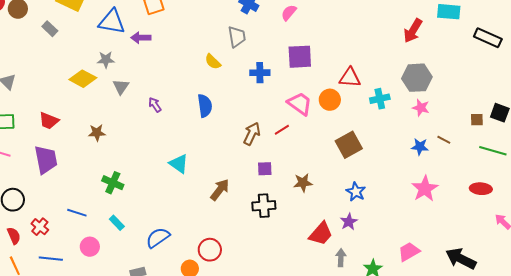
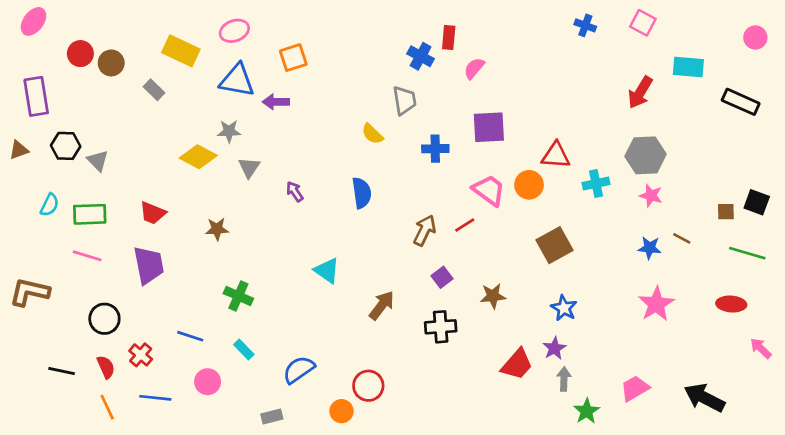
purple square: (265, 169) -> (442, 277), turned -35
gray arrow: (341, 258) -> (564, 379), moved

